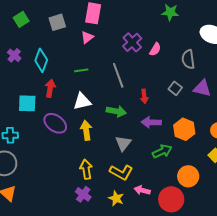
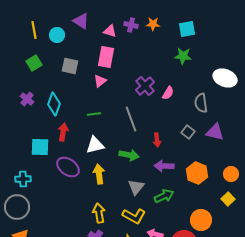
gray square: (57, 22) -> (70, 66), turned 30
green arrow: (162, 151) -> (164, 196), moved

